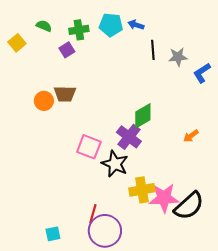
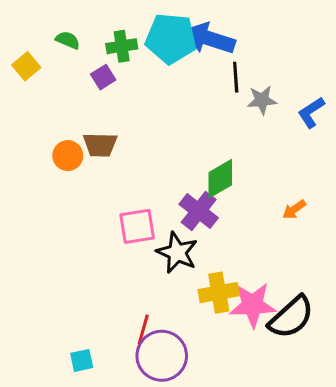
cyan pentagon: (111, 25) -> (171, 39), size x1.4
blue arrow: (136, 25) -> (209, 39), size x2.0
gray star: (178, 57) -> (262, 100), moved
pink square: (89, 147) -> (137, 226), turned -30

